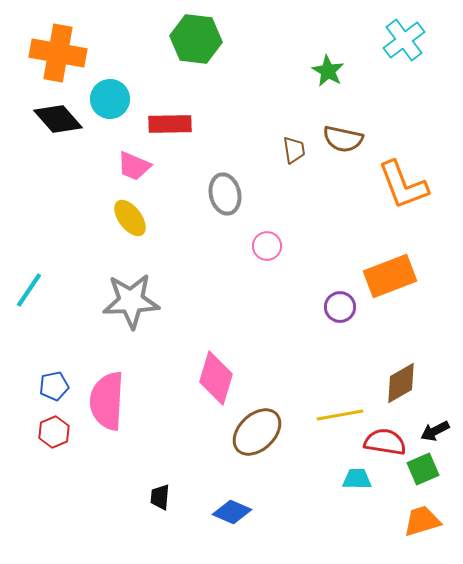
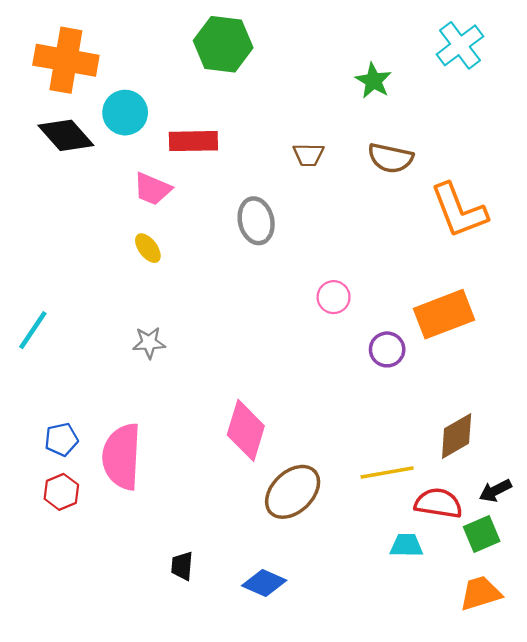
brown trapezoid: (294, 150) -> (308, 155), moved, turned 100
yellow ellipse: (130, 218) -> (148, 248), size x0.7
pink circle: (267, 246) -> (334, 297), moved
gray star: (131, 301) -> (149, 343), size x0.5

